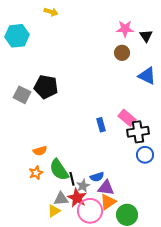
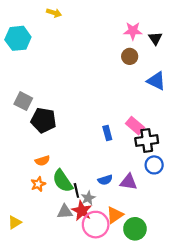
black pentagon: (46, 87) -> (43, 120), moved
blue semicircle: (97, 177) -> (105, 180), moved
purple triangle: (106, 188) -> (129, 182), moved
yellow triangle: (54, 211) -> (15, 222), moved

